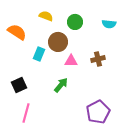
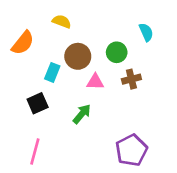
green circle: (75, 22) -> (117, 52), moved
cyan semicircle: (109, 24) -> (146, 32), turned -120
orange semicircle: (17, 32) -> (23, 43), turned 96
black square: (19, 85) -> (38, 103), moved

